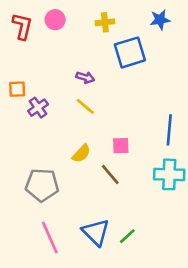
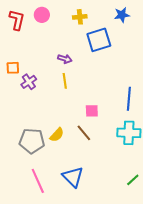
yellow line: (85, 106) -> (65, 81), turned 42
yellow semicircle: (81, 153) -> (57, 135), moved
green line: (127, 236) -> (133, 180), moved

